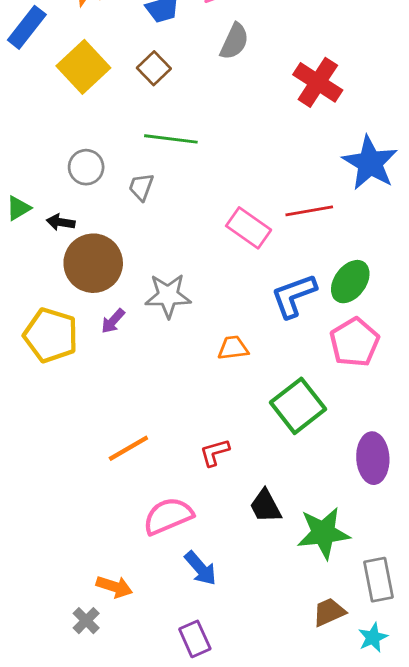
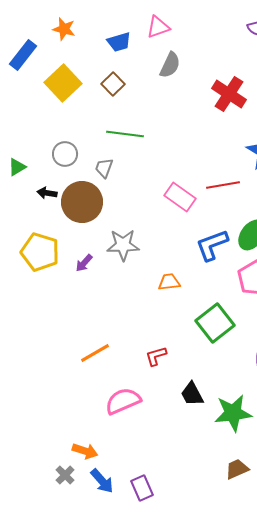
green triangle: (18, 208) -> (17, 167), moved
brown circle: (93, 263) -> (82, 202), moved
yellow pentagon: (51, 335) -> (40, 252), moved
blue arrow: (201, 568) -> (102, 481), moved

